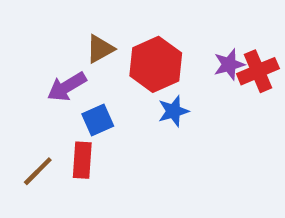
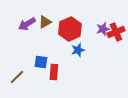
purple arrow: (67, 87) -> (27, 24), moved
blue square: (98, 120) -> (41, 62), moved, turned 32
red rectangle: (82, 160) -> (54, 72), moved

